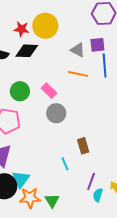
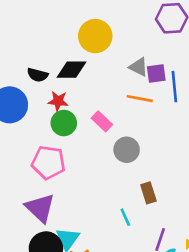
red star: (21, 29) -> (58, 101), moved
purple square: (97, 45) -> (156, 74), moved
gray circle: (56, 113) -> (127, 150), moved

